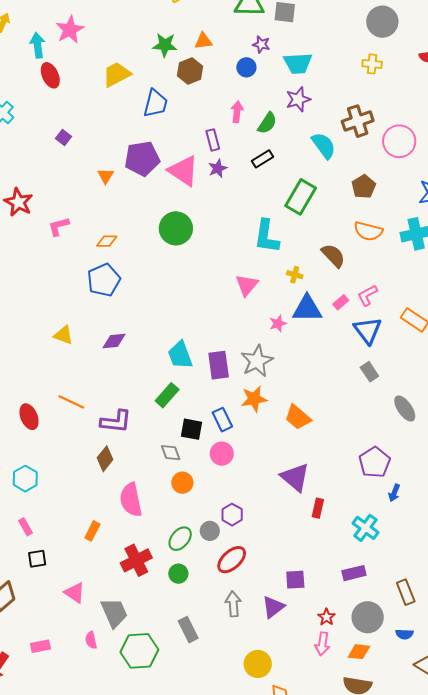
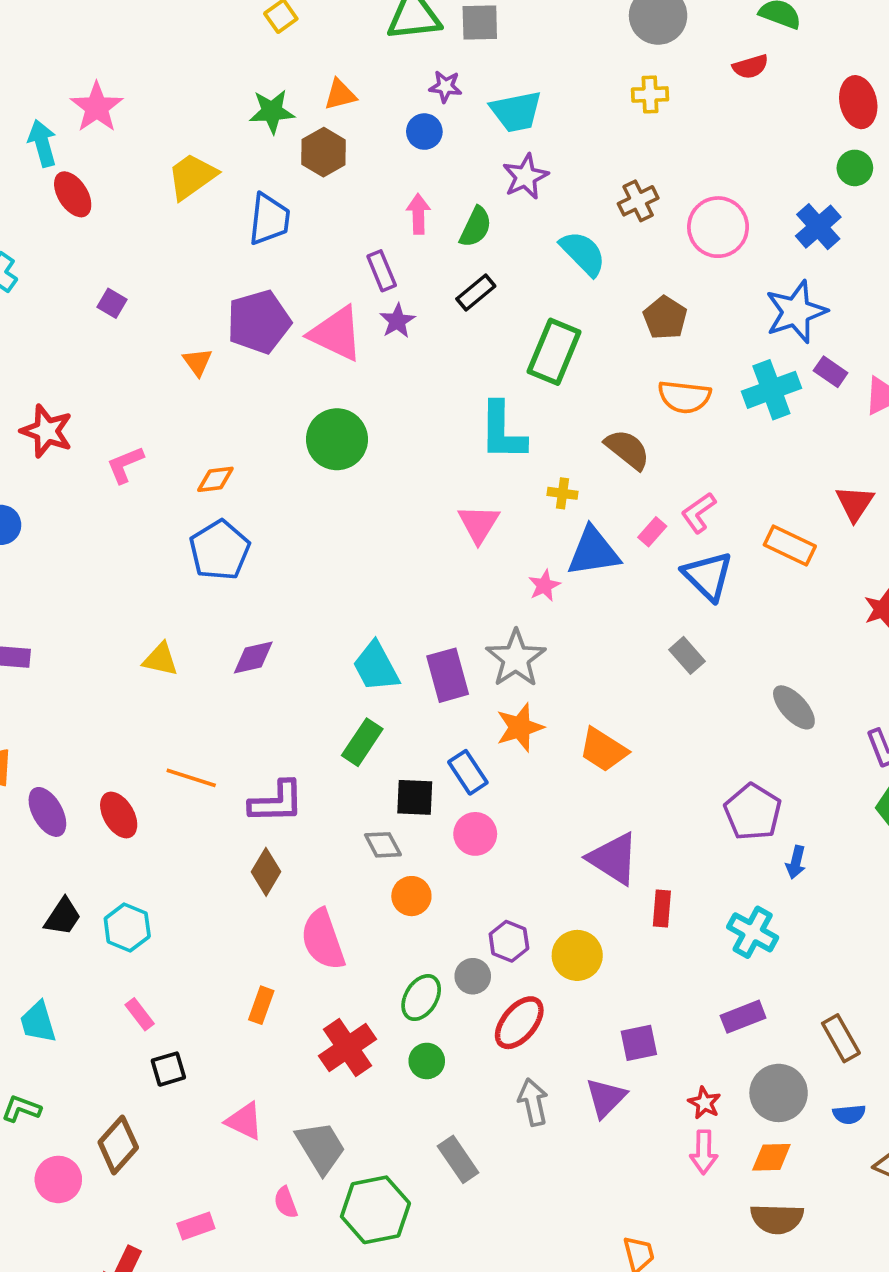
brown cross: (358, 121) -> (638, 201), size x0.7
gray rectangle: (369, 372) -> (687, 655), moved
yellow circle: (258, 664) -> (577, 955), moved

